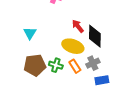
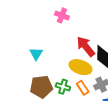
red arrow: (78, 26) -> (86, 46), size x1.5

